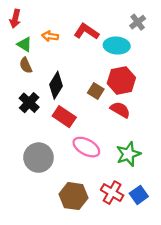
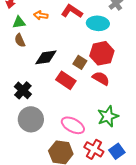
green triangle: (25, 44) -> (19, 22), turned -40
black diamond: (56, 85) -> (46, 57), turned 50
black cross: (29, 103) -> (23, 90), moved
red rectangle: (64, 117) -> (66, 80), moved
pink ellipse: (86, 147) -> (73, 125), moved

